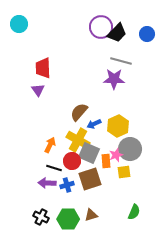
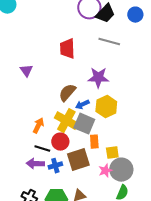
red trapezoid: (43, 68) -> (67, 49), moved
purple star: (114, 79) -> (98, 78), moved
gray circle: (130, 149) -> (121, 170), moved
gray square: (89, 153) -> (84, 124), moved
pink star: (116, 155) -> (105, 171), moved

